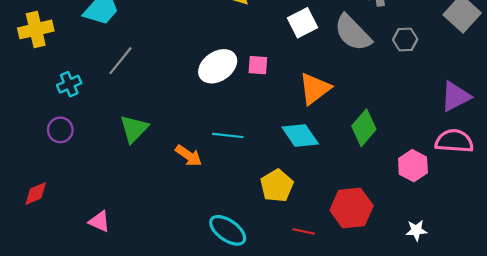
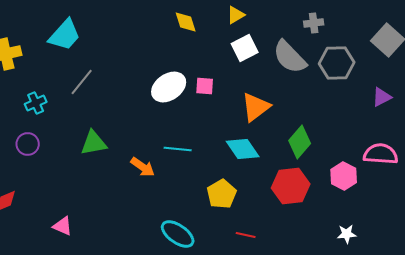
gray hexagon: (405, 40) -> (337, 63), size x1.6
purple triangle: (455, 96) -> (382, 97), moved, size x0.7
green triangle: (134, 129) -> (94, 143), turned 36
red hexagon: (352, 208) -> (291, 186), moved

